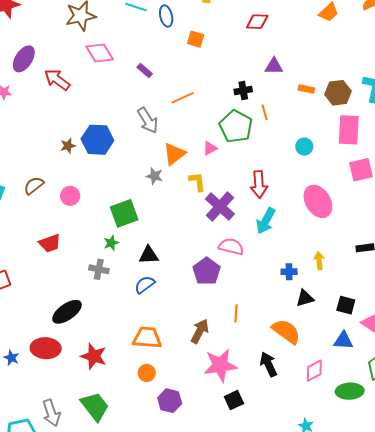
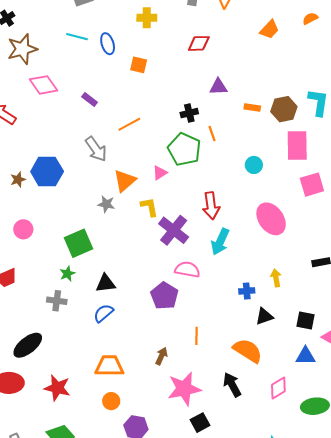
brown arrow: (200, 331) -> (161, 356), size x0.7

